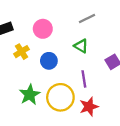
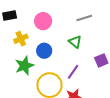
purple line: (84, 79) -> (73, 72), turned 35
green star: (30, 95) -> (24, 66), moved

